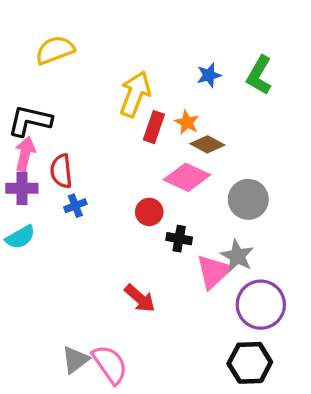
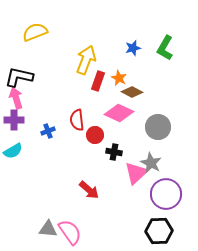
pink arrow: (25, 154) -> (16, 98), turned -30
red semicircle: (61, 171) -> (77, 120), moved
gray triangle: (75, 360) -> (48, 229), turned 42

